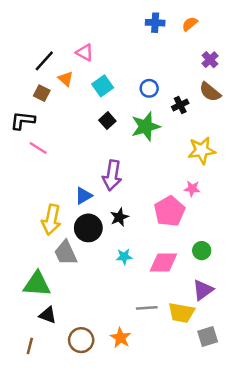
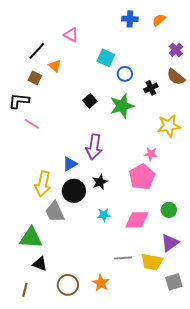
pink triangle: (85, 53) -> (71, 35), moved
cyan square: (103, 86) -> (106, 58), moved, turned -30
pink star: (192, 189) -> (151, 154), moved

